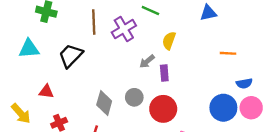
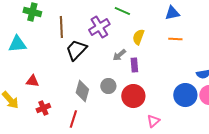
brown line: (94, 22) -> (61, 27), moved
orange line: (228, 53) -> (175, 39), moved
black trapezoid: (71, 56) -> (76, 50), moved

